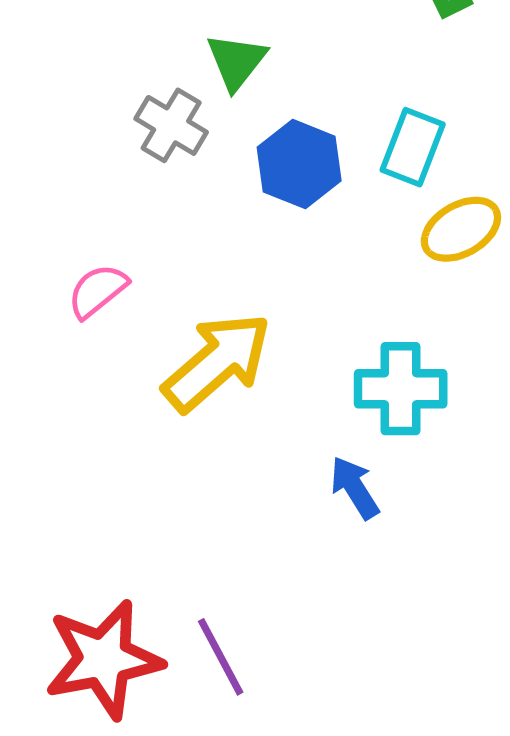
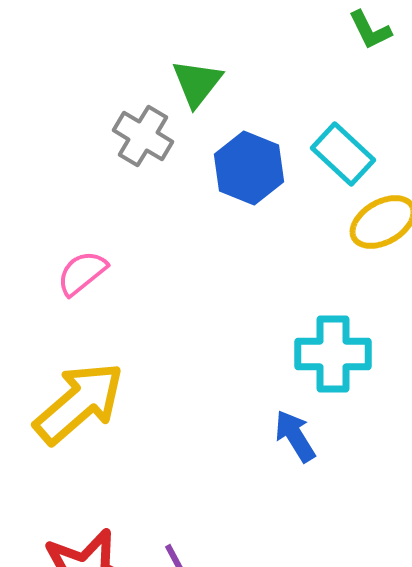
cyan rectangle: (413, 147) -> (343, 154), turned -68
yellow arrow: (217, 362) -> (79, 403), moved

